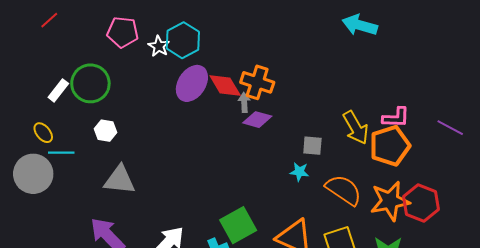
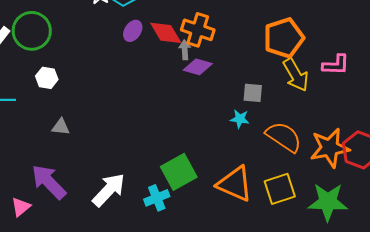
purple ellipse: (192, 83) -> (133, 31), size x0.6
orange pentagon: (390, 146) -> (284, 38), moved
gray triangle: (120, 180) -> (61, 127), size x0.6

